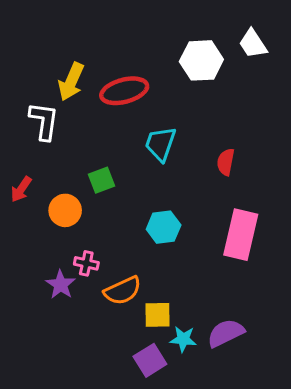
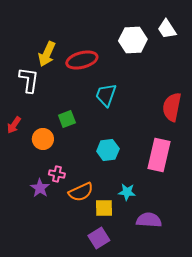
red semicircle: (226, 162) -> (172, 107), moved, size x1.6
purple semicircle: (226, 333) -> (149, 220), turned 30
cyan star: (183, 339) -> (127, 192), moved

